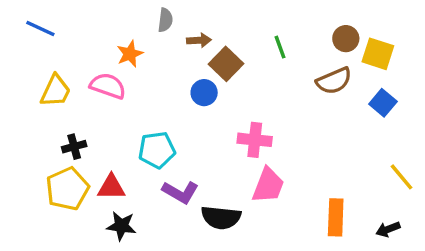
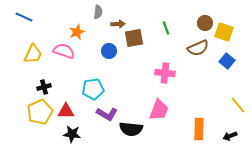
brown square: (226, 64) -> (134, 38), turned 36
blue circle: (204, 93) -> (109, 51), moved
pink cross: (255, 140) -> (165, 73), moved

